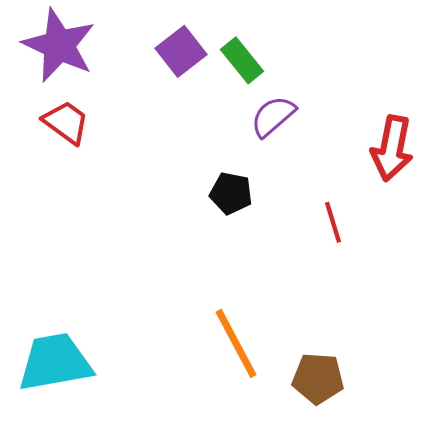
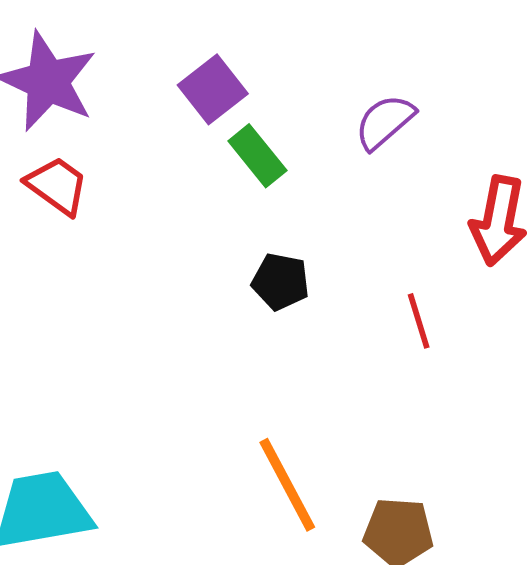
green rectangle: (242, 60) -> (257, 156), moved
purple semicircle: (273, 116) -> (385, 122), moved

